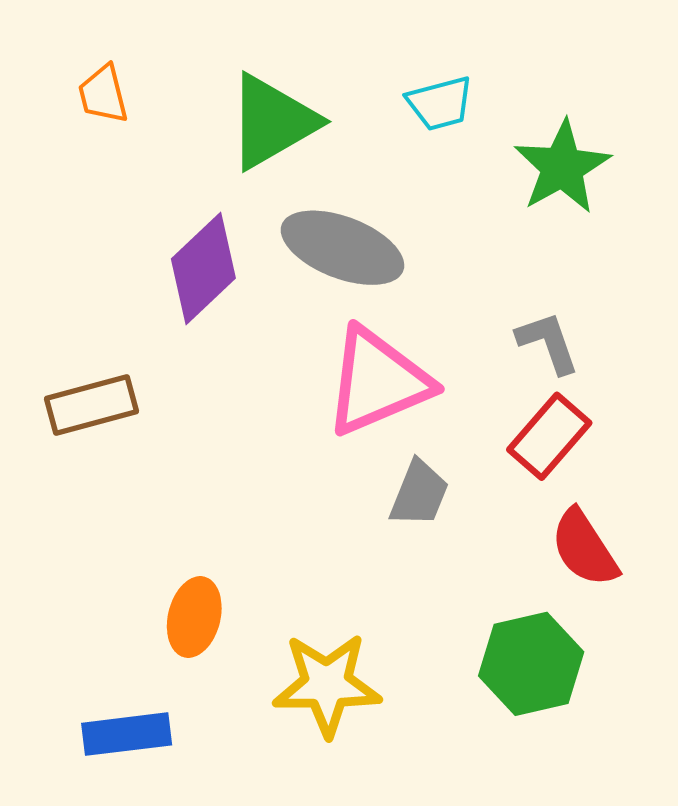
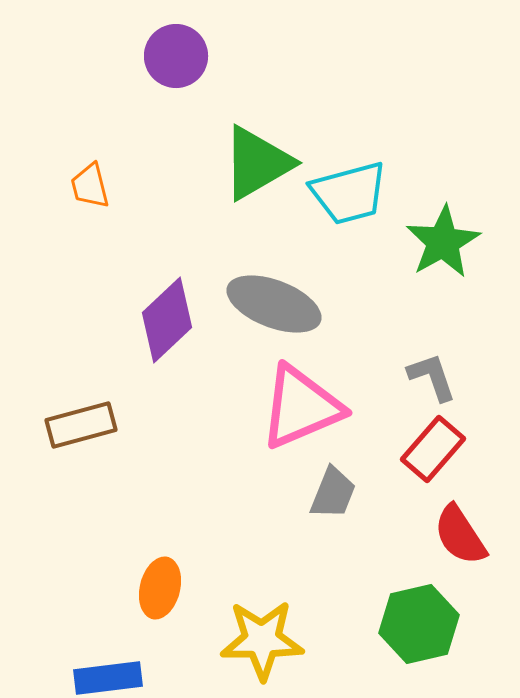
cyan trapezoid: (440, 103) -> (349, 193), size x1.5
green triangle: (272, 122) -> (257, 163), moved

